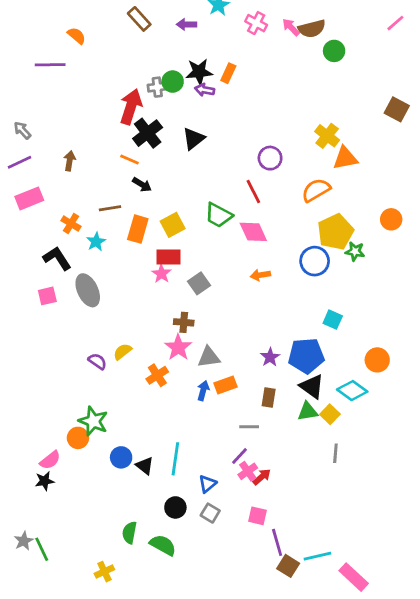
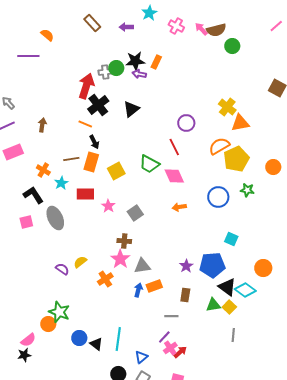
black arrow: (142, 185) -> (94, 142), turned 32
orange rectangle: (138, 229) -> (91, 162), moved
yellow pentagon: (335, 232) -> (236, 159), moved
red rectangle: (168, 257) -> (85, 194), moved
black triangle: (312, 386) -> (227, 287), moved

